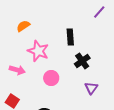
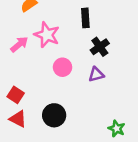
pink arrow: (17, 70) -> (19, 44), moved, turned -56
purple triangle: (91, 88) -> (96, 74), moved, turned 40

